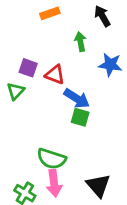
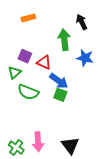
orange rectangle: (50, 13) -> (28, 18), moved
green arrow: (80, 42) -> (64, 40), size x1.5
green semicircle: (51, 159) -> (28, 92), moved

